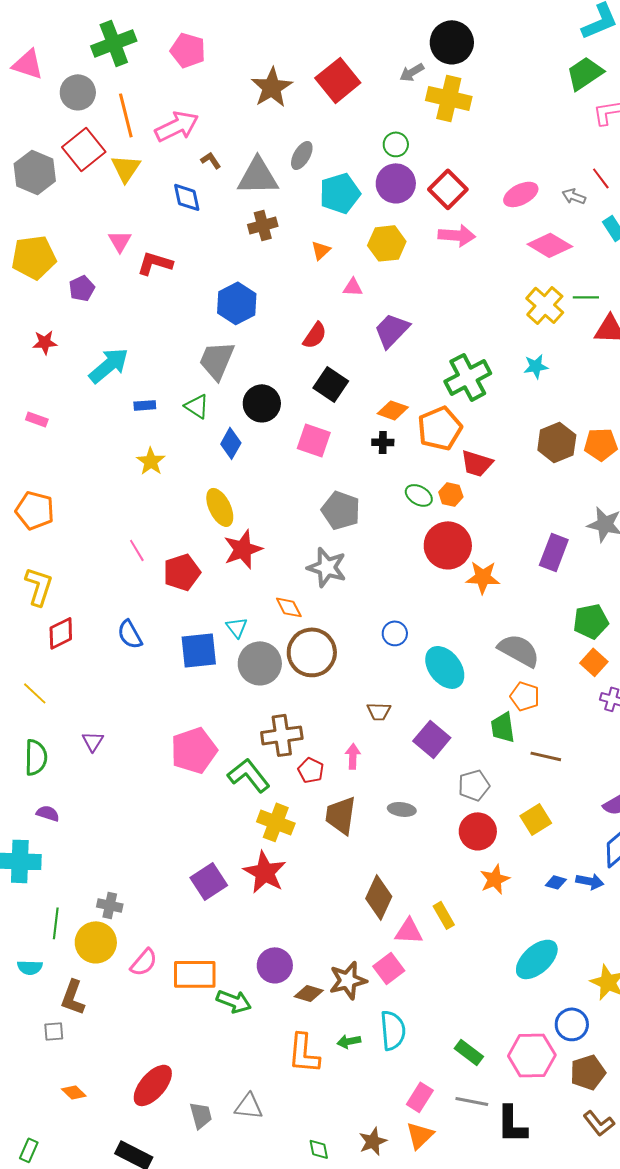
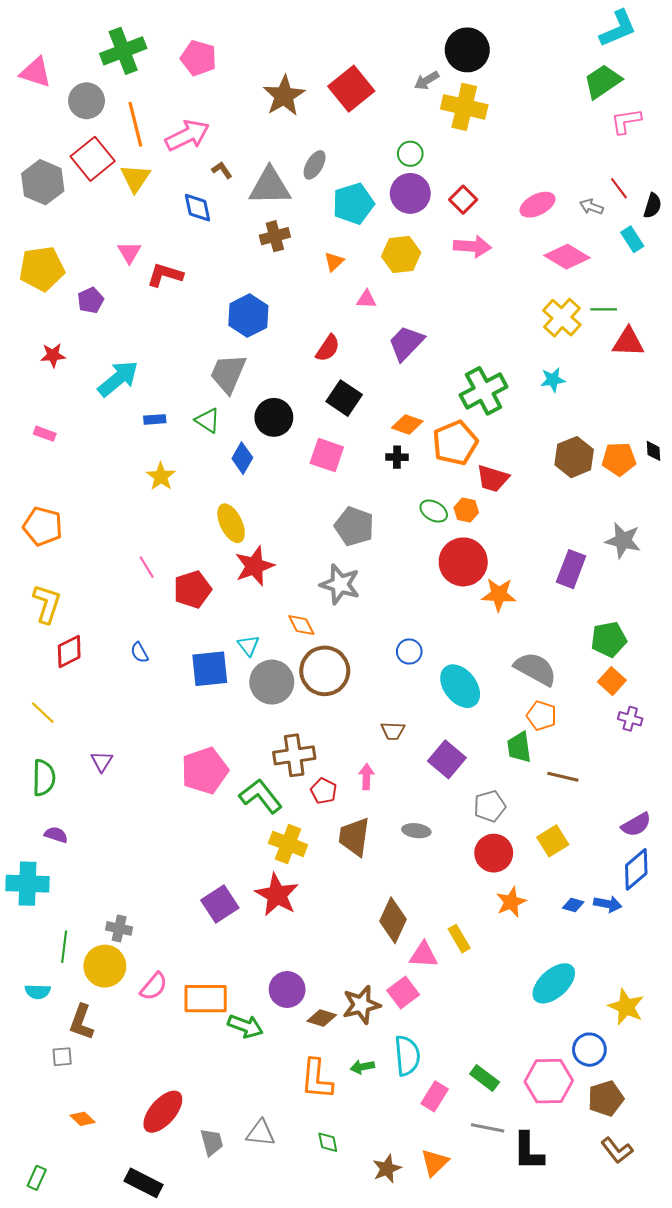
red square: (448, 189) -> (463, 200), size x0.7
blue semicircle: (130, 634) -> (139, 653), size x0.7
pink rectangle: (420, 1097) -> (435, 1096), moved
green diamond: (319, 1149) -> (328, 1142), moved

